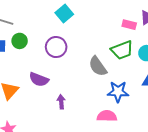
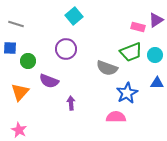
green circle: (20, 41) -> (28, 61), moved
gray semicircle: (98, 66) -> (107, 68), turned -35
blue star: (118, 92) -> (127, 93), turned -30

